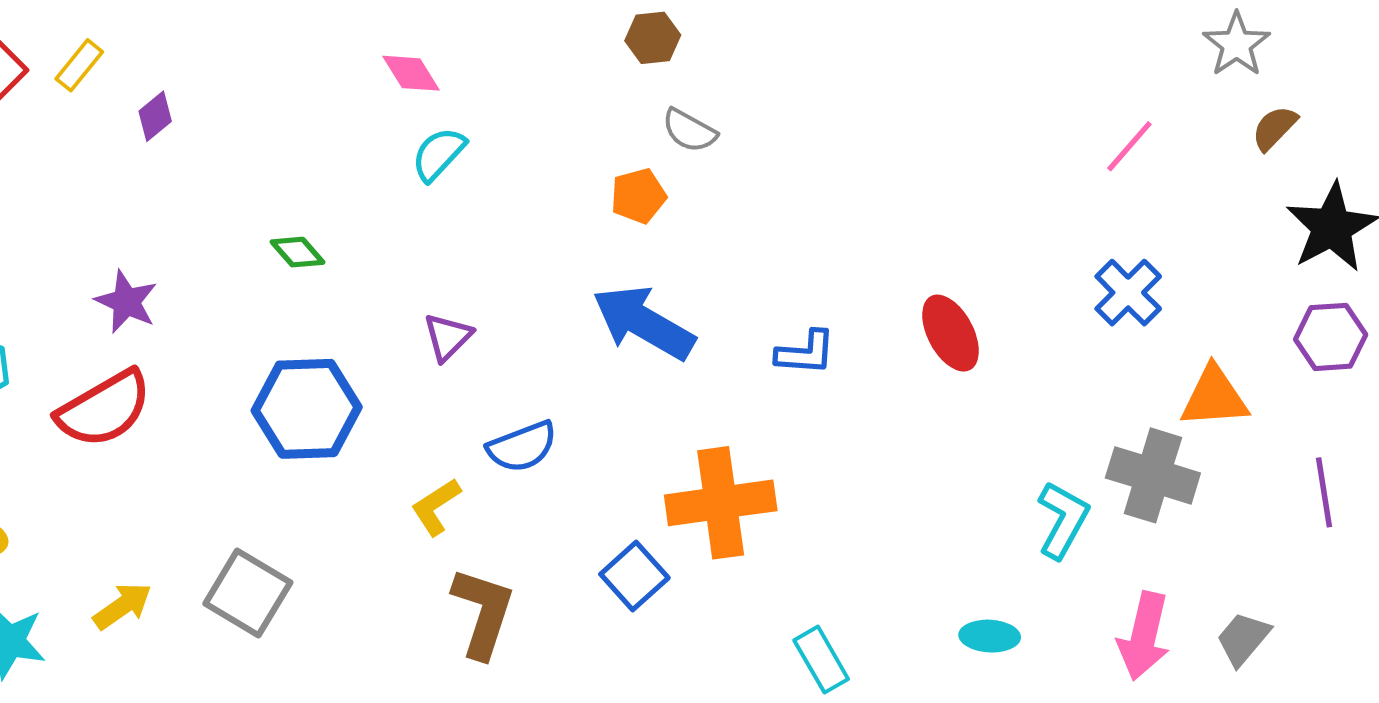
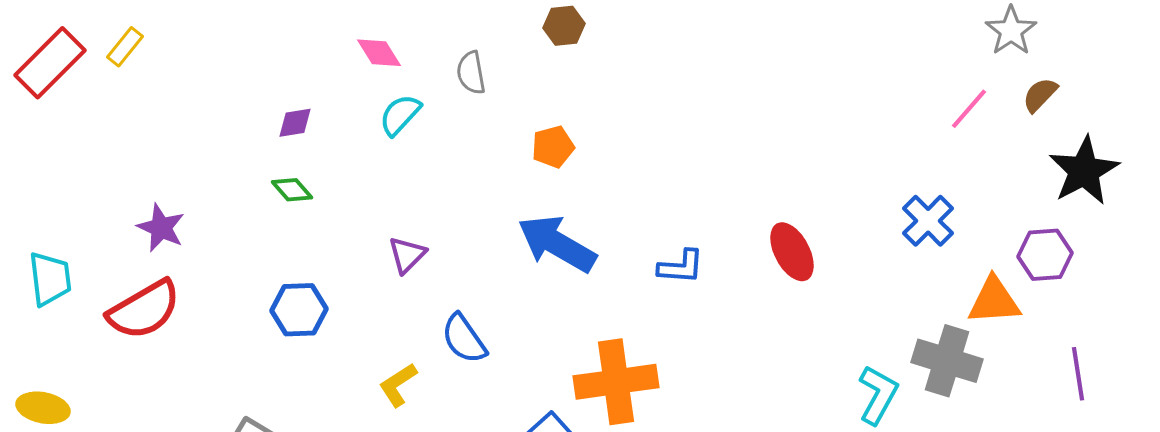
purple diamond: (155, 116) -> (295, 123), moved, turned 30
gray semicircle: (689, 131) -> (471, 73), moved, turned 51
pink line: (1129, 146) -> (969, 109), moved
purple hexagon: (1331, 337) -> (1045, 255), moved
blue hexagon: (307, 409) -> (299, 310), size x0.7
blue semicircle: (522, 447) -> (464, 339), turned 76

